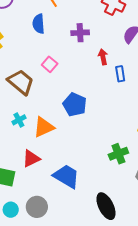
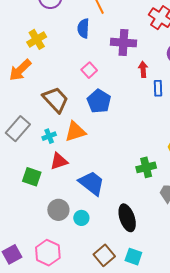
purple cross: (80, 33) -> (123, 43), size x1.4
brown trapezoid: (21, 82) -> (56, 100), moved
blue pentagon: (75, 105) -> (99, 101), moved
cyan cross: (19, 120) -> (49, 136), moved
cyan circle: (11, 210) -> (81, 218), moved

